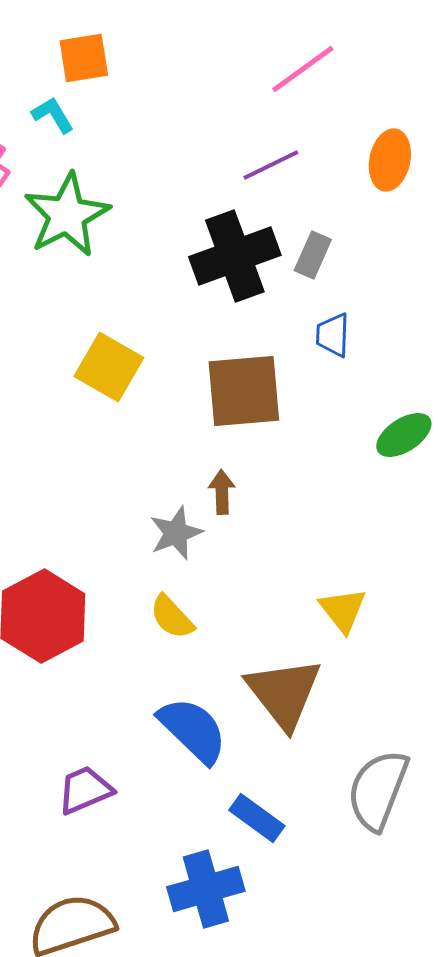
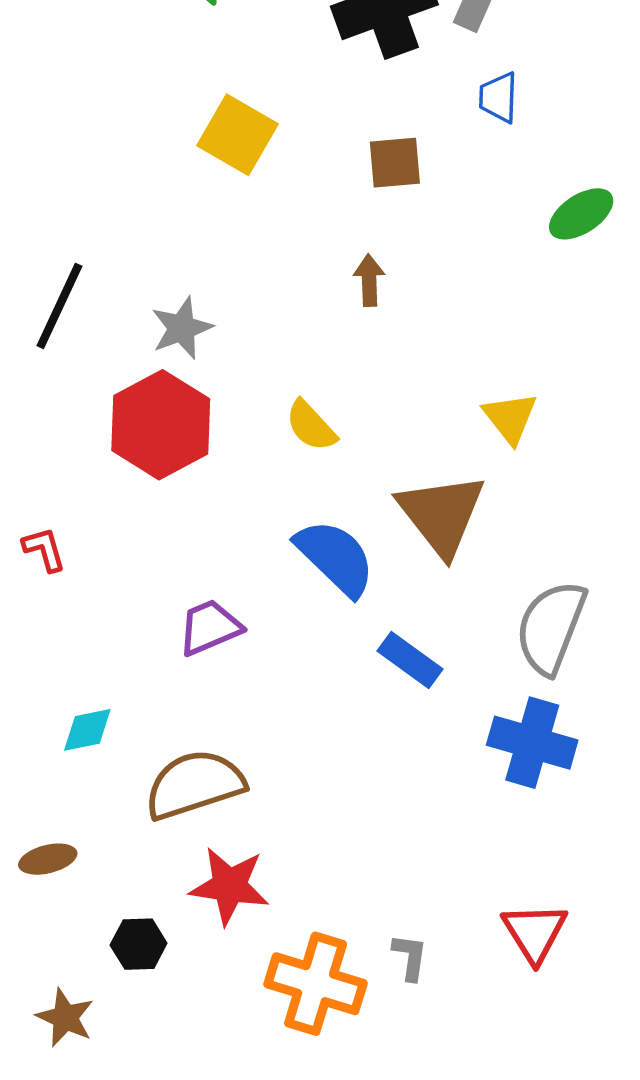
brown square: (244, 391) -> (395, 163), size x0.6
gray star: (176, 533) -> (182, 328), moved
blue cross: (206, 889) -> (532, 743), moved, turned 32

